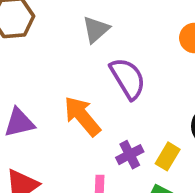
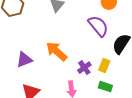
purple semicircle: (128, 78) -> (98, 26), moved

